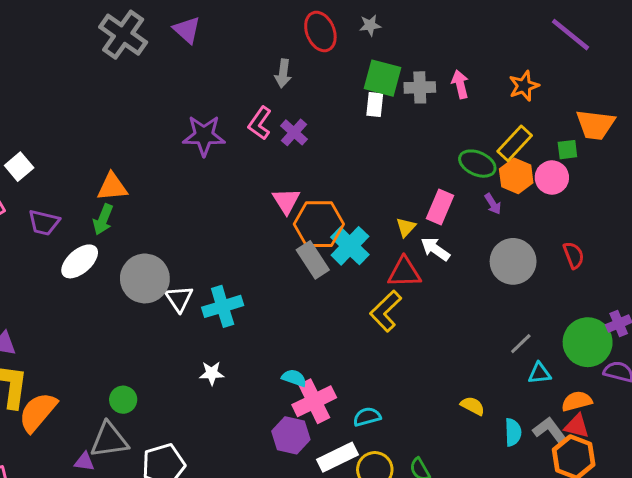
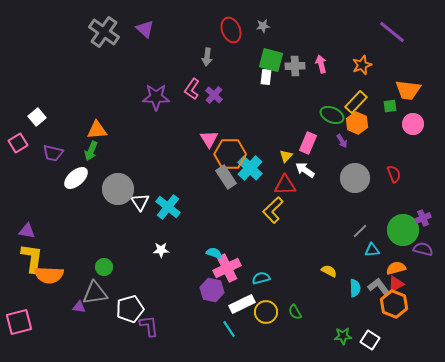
pink circle: (552, 178) -> (413, 124), moved
cyan cross: (223, 306) -> (168, 207), turned -35
orange semicircle: (38, 412) -> (49, 275), turned -128
red triangle: (577, 426) -> (396, 284), turned -42

